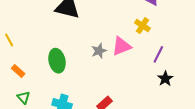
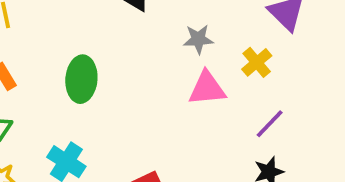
gray star: (99, 51) -> (198, 39), moved

